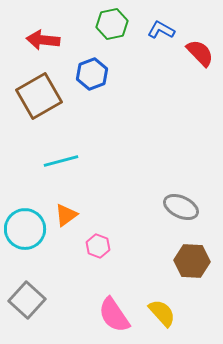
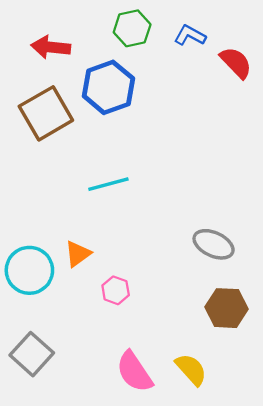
blue hexagon: (92, 74) -> (108, 87), size x1.4
cyan line: (61, 161) -> (108, 184), moved

